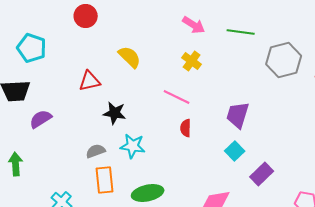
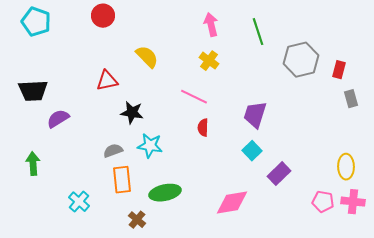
pink arrow: (194, 25) -> (211, 25), turned -135
green line: (241, 32) -> (258, 32), turned 64
cyan pentagon: (32, 48) -> (36, 22), moved

